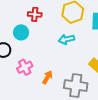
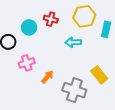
red cross: (35, 14) -> (51, 19), moved

